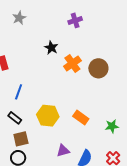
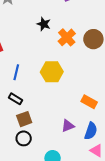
yellow hexagon: (48, 116) -> (52, 72), moved
orange rectangle: (81, 117) -> (89, 102), moved

